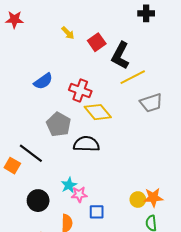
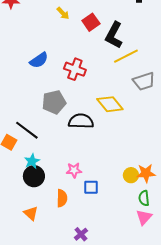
yellow diamond: (98, 112) -> (110, 104), moved
gray pentagon: (59, 124) -> (54, 102), turned 30
cyan star: (69, 185) -> (32, 161), moved

